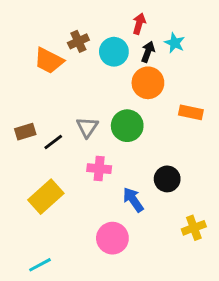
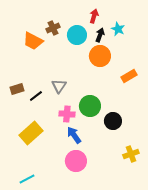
orange rectangle: (191, 112) -> (129, 76), turned -42
green circle: (127, 126) -> (90, 106), moved
blue arrow: (133, 200) -> (74, 135), moved

